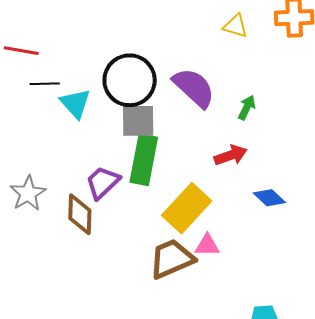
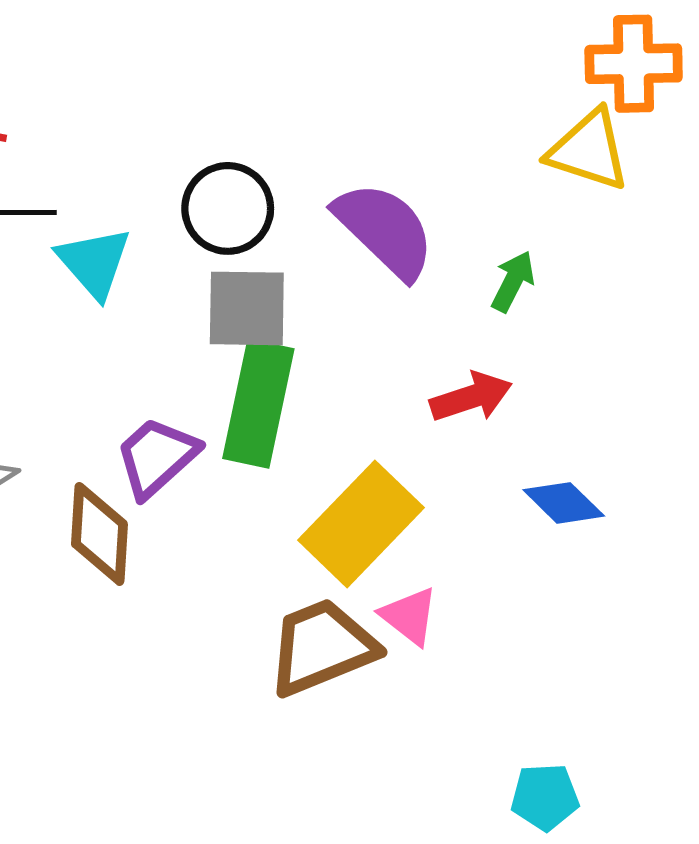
yellow triangle: (235, 26) -> (589, 150), moved, size x1.4
black circle: (130, 80) -> (228, 208), size x0.7
pink triangle: (207, 245) -> (409, 616), turned 36

